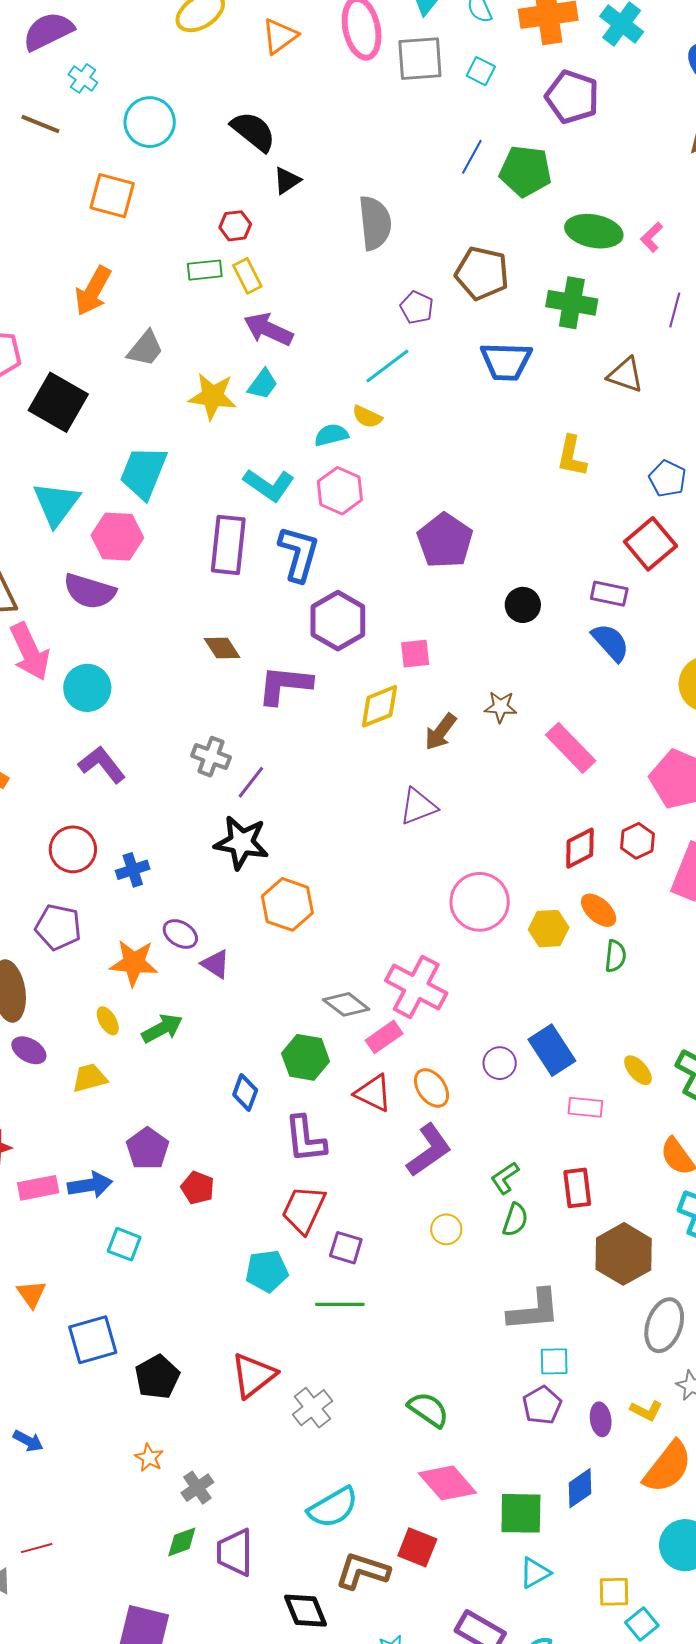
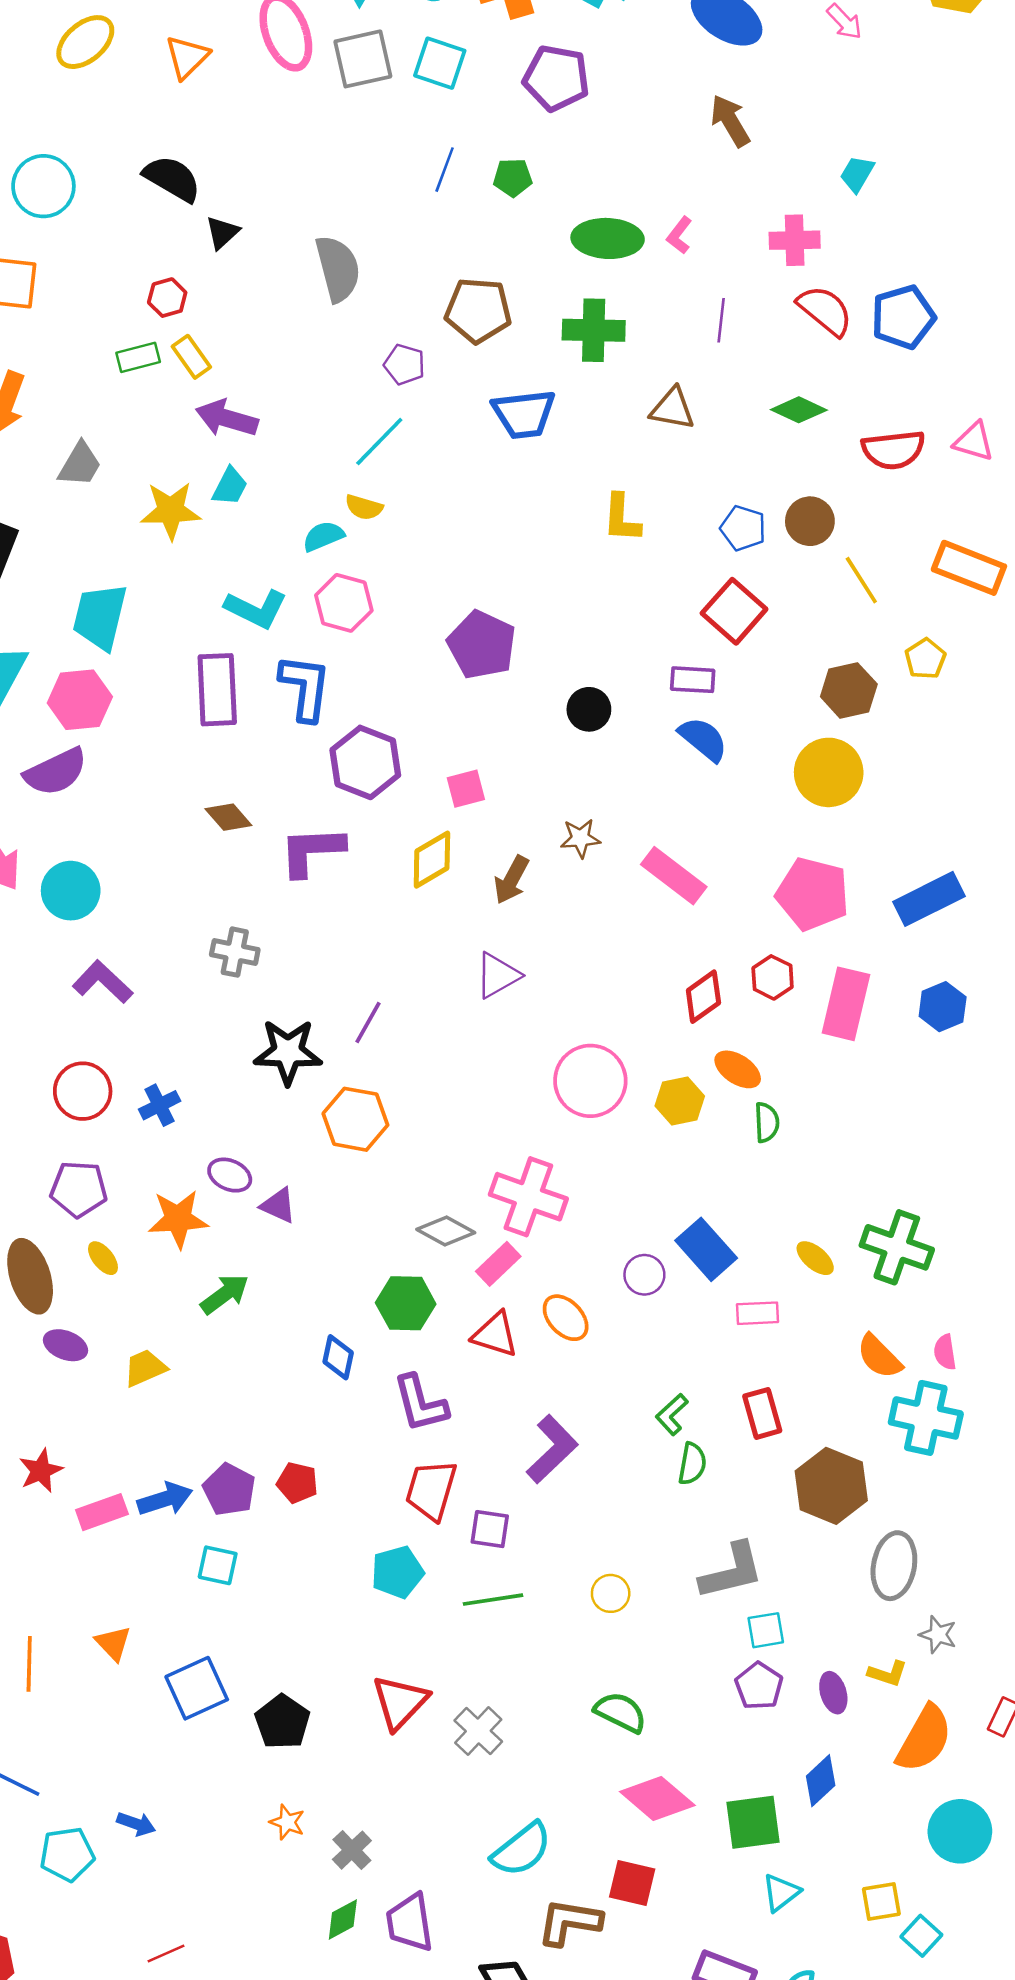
cyan square: (481, 71) -> (440, 63), size x1.5
green pentagon: (525, 171) -> (513, 178), size x0.6
purple semicircle: (90, 591) -> (56, 772), turned -34
purple line: (251, 782) -> (368, 1022), moved
yellow ellipse: (108, 1021) -> (103, 1258), moved
purple pentagon: (148, 1149) -> (229, 1490), moved
purple L-shape: (429, 1150) -> (552, 1449), moved
yellow circle: (446, 1229) -> (611, 1593), moved

